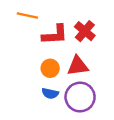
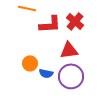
orange circle: (50, 68) -> (30, 63), moved

